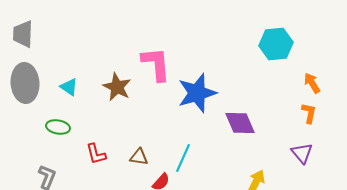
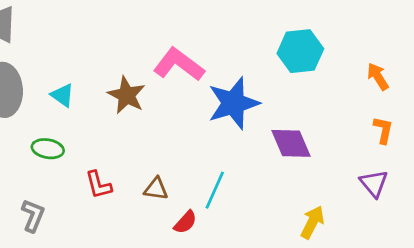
cyan hexagon: (276, 44) -> (300, 51), moved
pink L-shape: (156, 64) -> (179, 64), turned -48
orange arrow: (312, 83) -> (378, 77), moved

